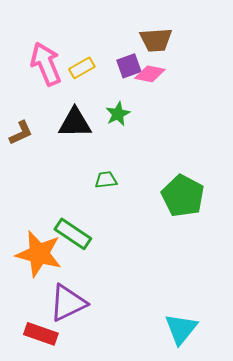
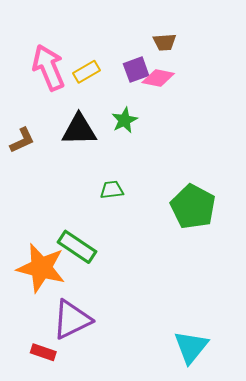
brown trapezoid: (156, 40) -> (165, 42), size x0.7
red rectangle: (41, 334) -> (43, 352), size x0.7

